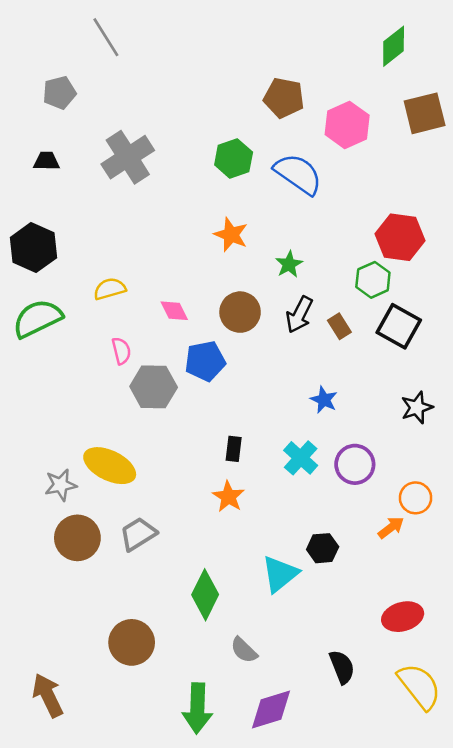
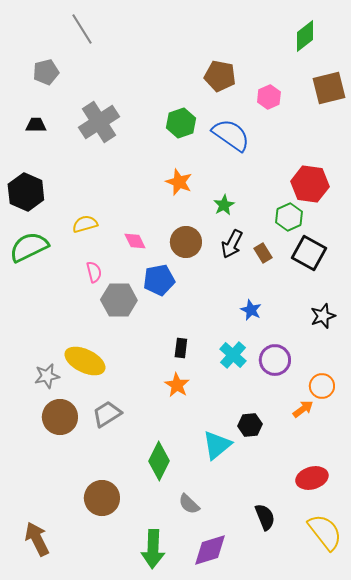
pink hexagon: (347, 125) -> (269, 97), size x0.7

